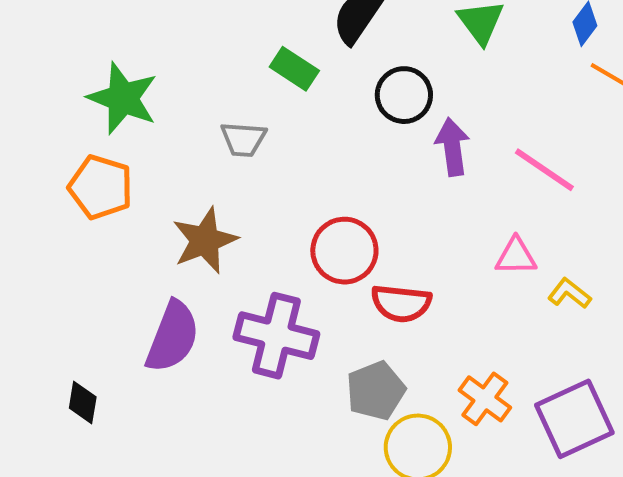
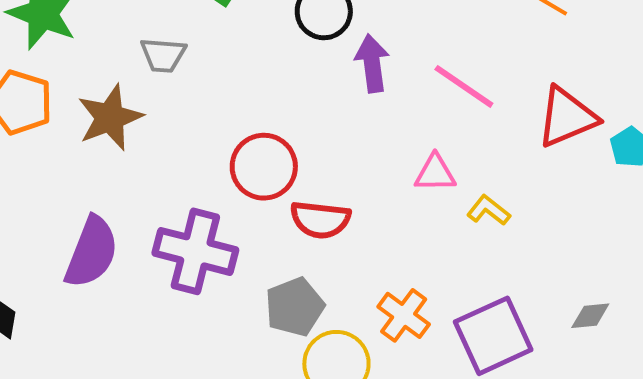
brown star: (205, 240) -> (110, 118), moved

